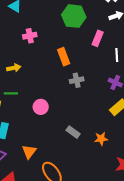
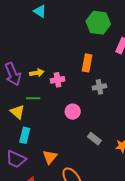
pink cross: (30, 36) -> (58, 80), moved
orange rectangle: (64, 57) -> (87, 63), turned 30
pink circle: (41, 107) -> (73, 112), moved

